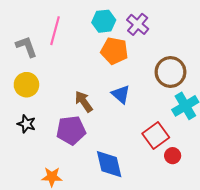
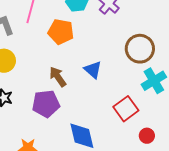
orange pentagon: (114, 51) -> (61, 32), moved
red circle: (173, 156) -> (147, 136), moved

